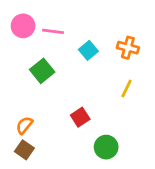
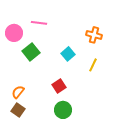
pink circle: (23, 26) -> (14, 33), moved
cyan square: (88, 50) -> (68, 54), moved
green circle: (106, 147) -> (63, 110), moved

